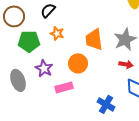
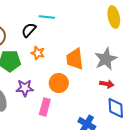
purple star: (44, 68) -> (25, 88), turned -30
pink rectangle: (64, 87) -> (45, 107), turned -60

